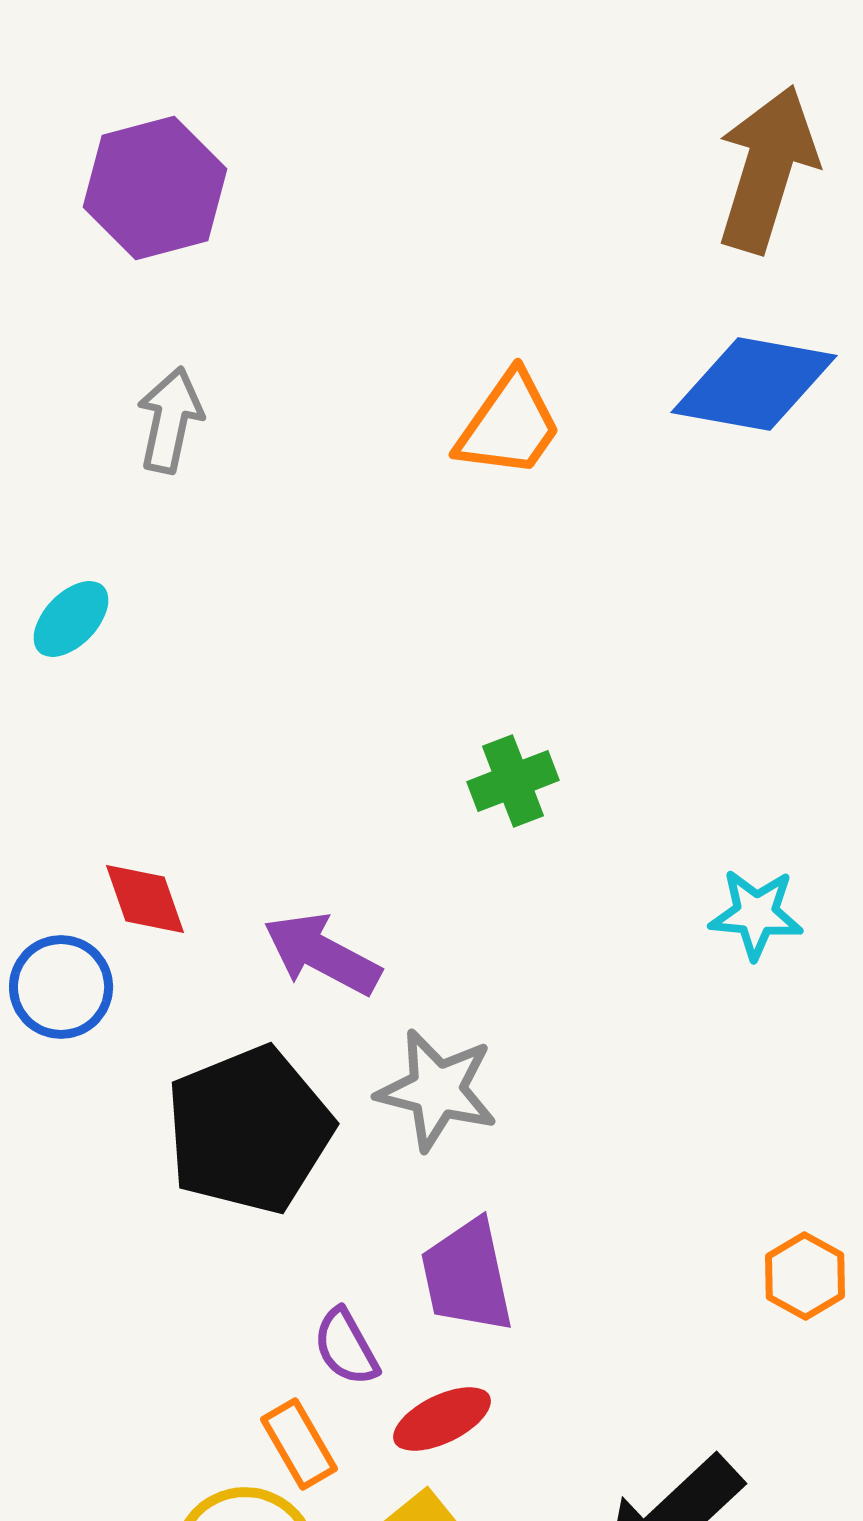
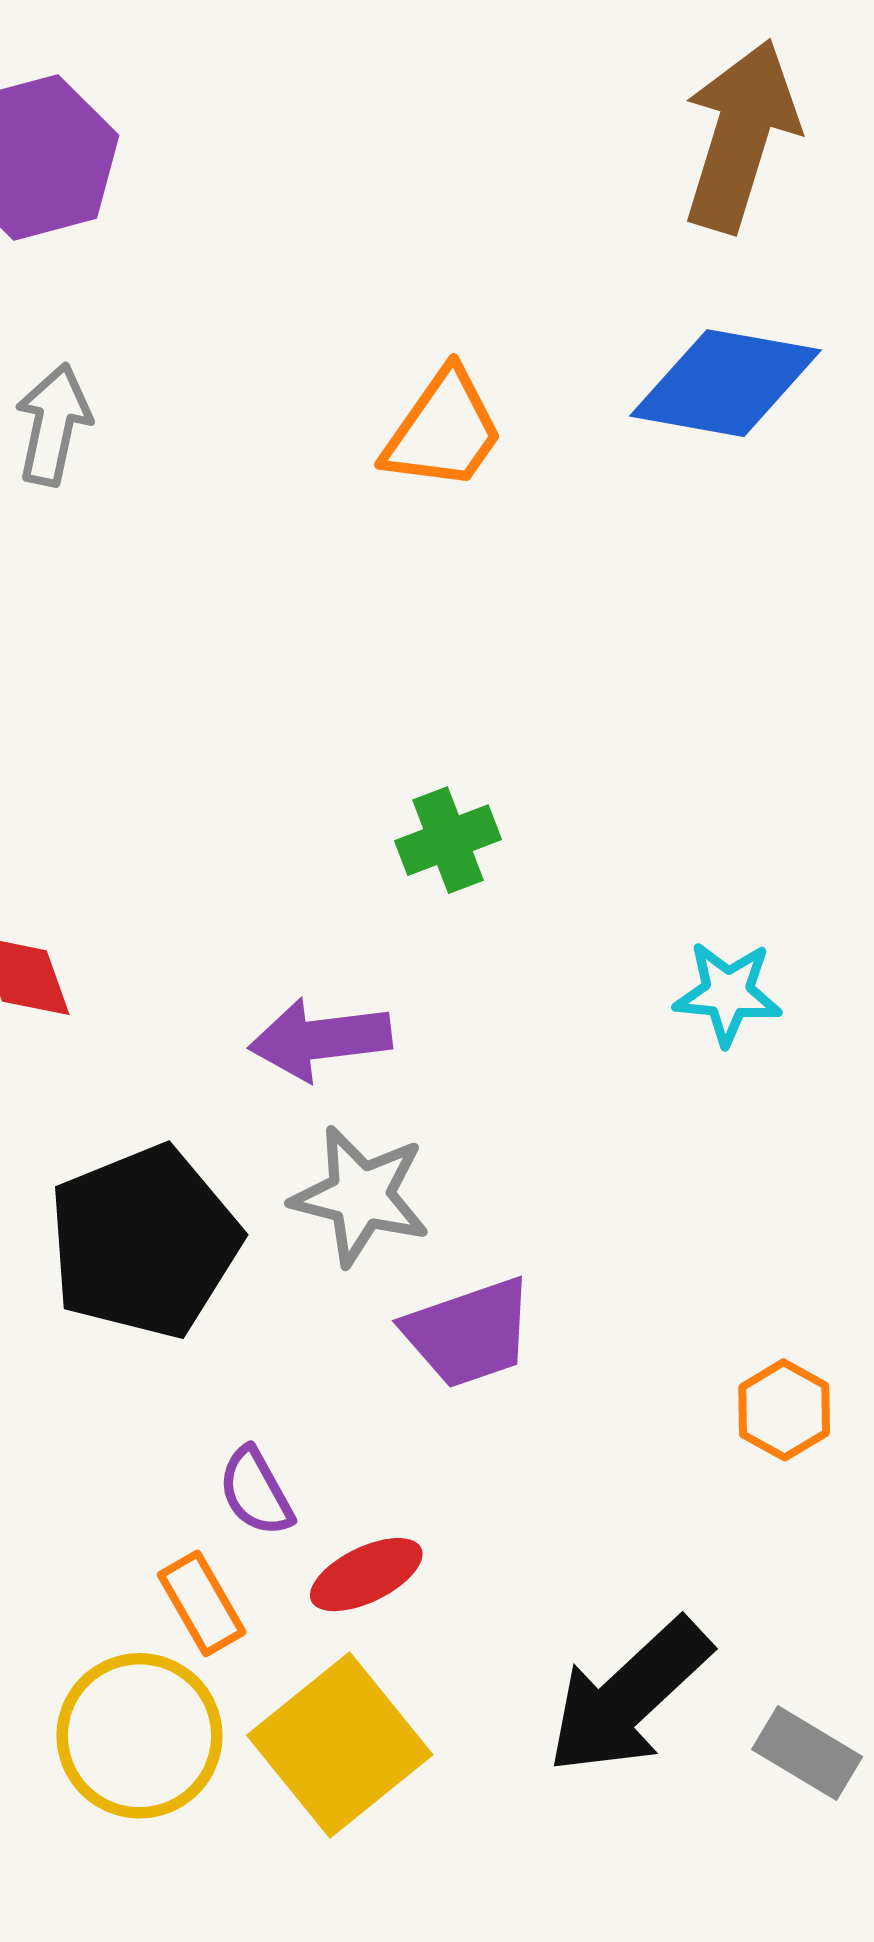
purple arrow: (322, 954) -> (320, 1039), moved, turned -35
purple trapezoid: (467, 1276) -> (469, 1333), moved, turned -97

